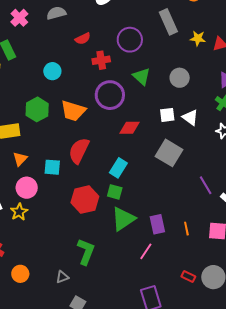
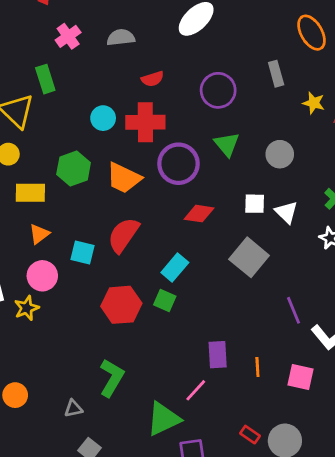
gray rectangle: (168, 22) -> (276, 74), size x0.7
red cross: (101, 60) -> (145, 122), moved, size x1.5
green triangle: (123, 219) -> (163, 419), moved

